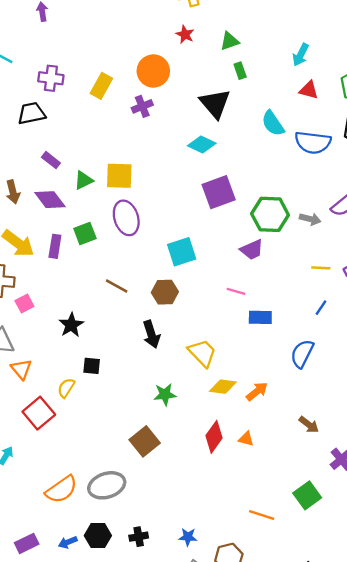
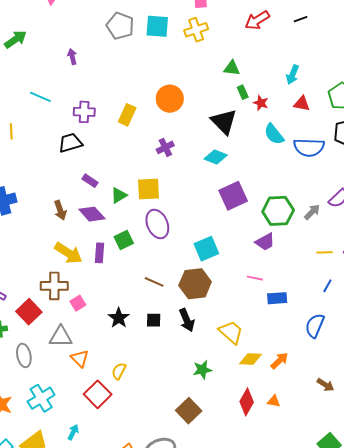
red star: (185, 34) -> (261, 103), moved
green triangle: (230, 41) -> (232, 68), turned 30
purple cross: (142, 106) -> (165, 147), moved
gray arrow: (310, 219) -> (312, 212), turned -54
brown hexagon: (165, 292) -> (195, 284), size x1.4
black square: (92, 366) -> (154, 320), moved

